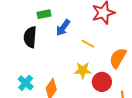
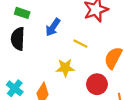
green rectangle: (44, 14) -> (22, 13), moved, turned 32
yellow star: (83, 70) -> (65, 68), moved

